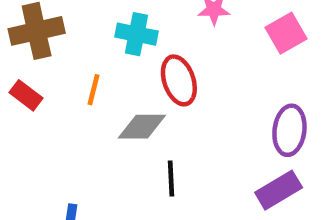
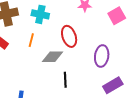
cyan cross: (137, 34) -> (40, 14), moved
purple ellipse: (289, 130) -> (102, 56), moved

